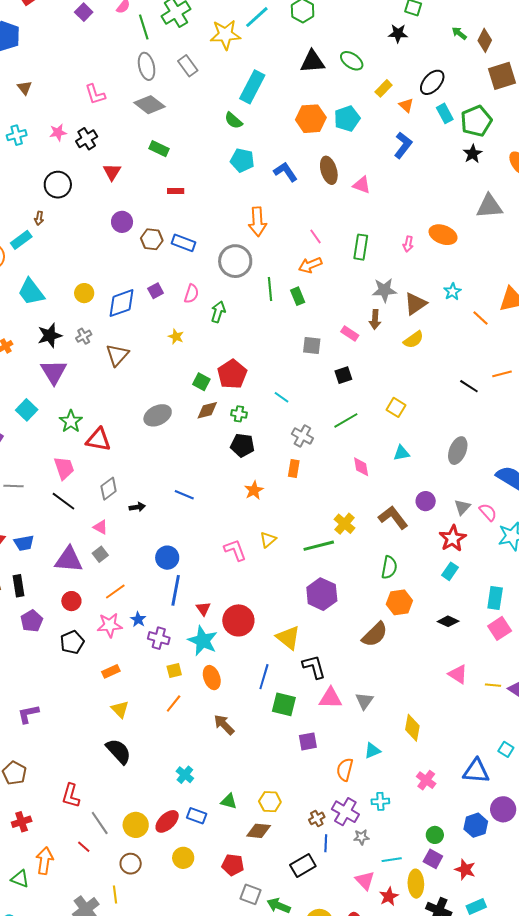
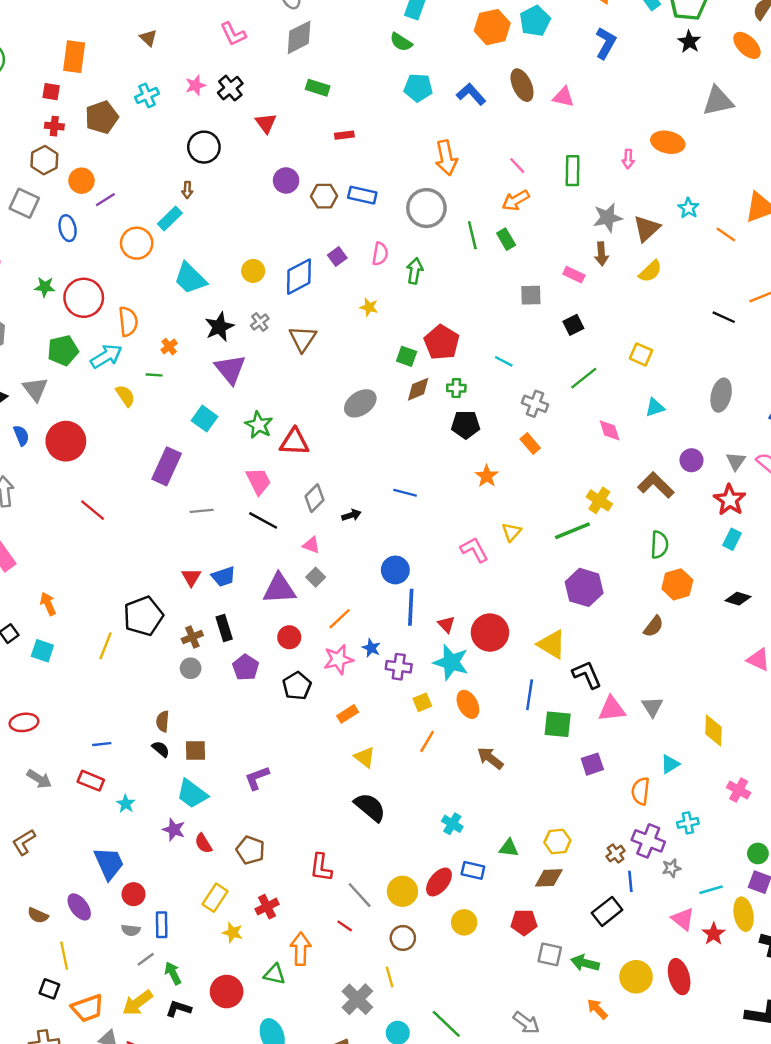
gray diamond: (149, 105) -> (299, 37), turned -56
orange rectangle: (294, 468) -> (530, 444), turned -42
brown semicircle: (375, 634) -> (653, 626), size x0.7

